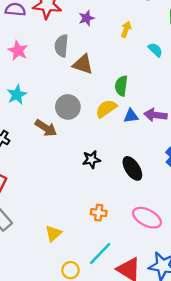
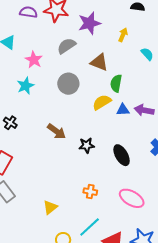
purple star: (87, 18) -> (89, 23), size x1.6
gray semicircle: (62, 46) -> (66, 46), turned 48
pink star: (18, 51) -> (34, 60), moved
brown triangle: (83, 64) -> (99, 62), moved
gray circle: (68, 107) -> (68, 84), moved
brown arrow: (46, 128) -> (57, 131), moved

